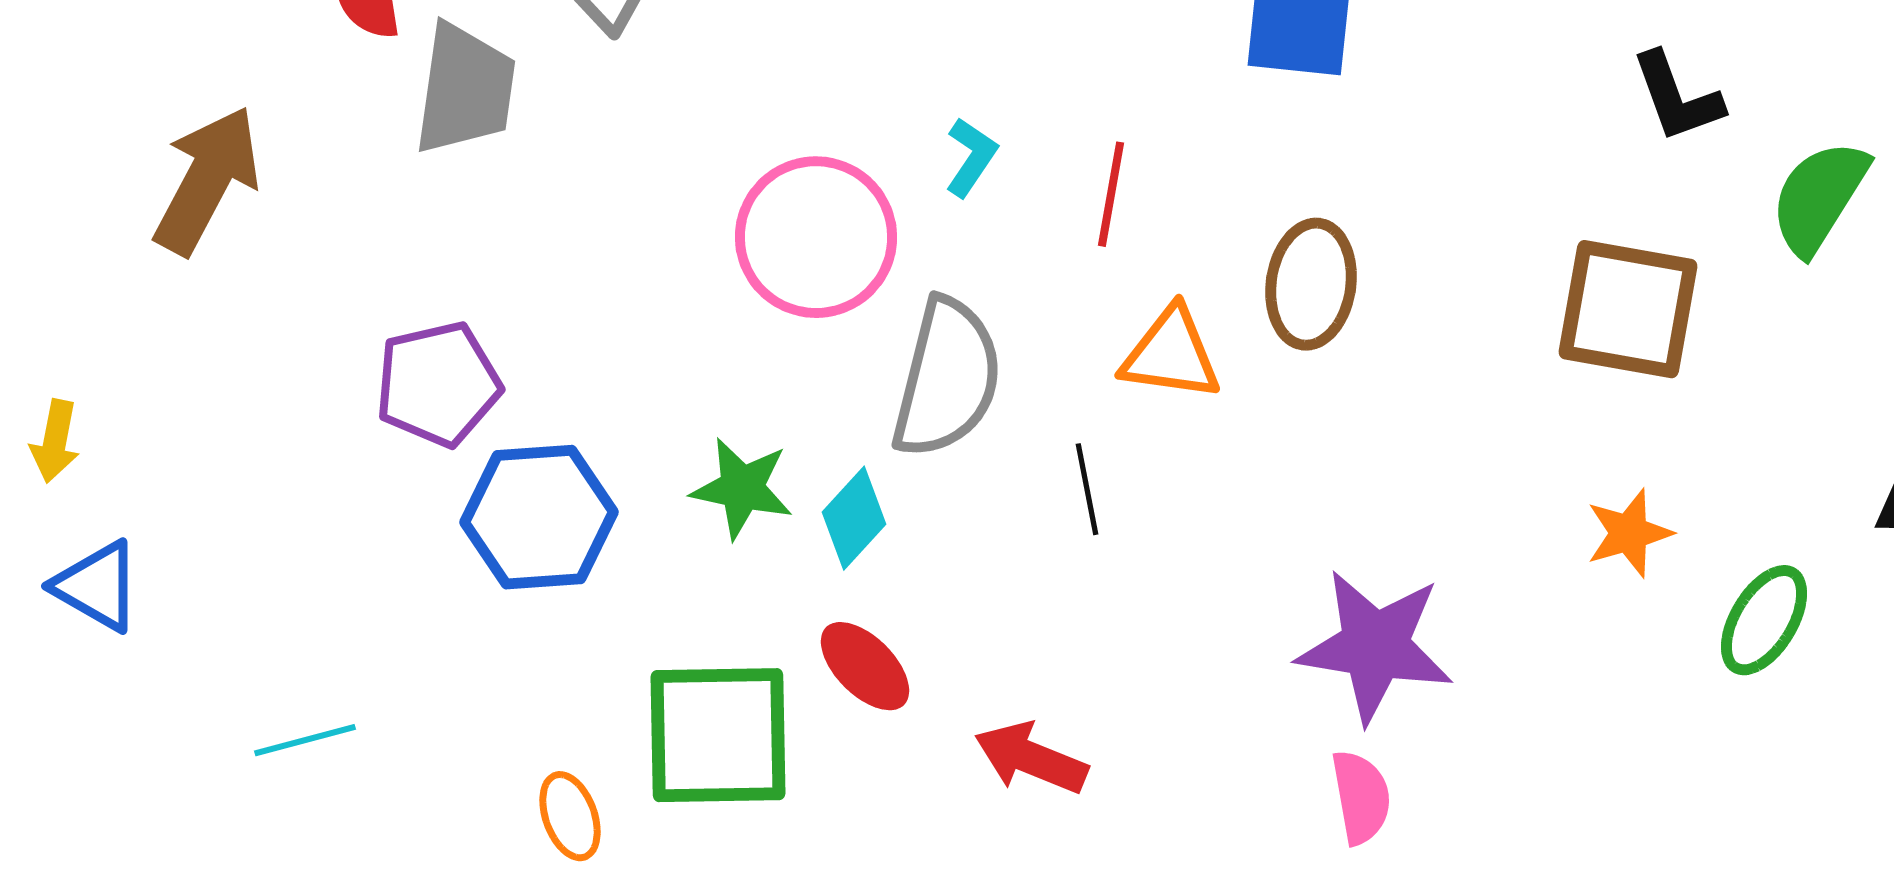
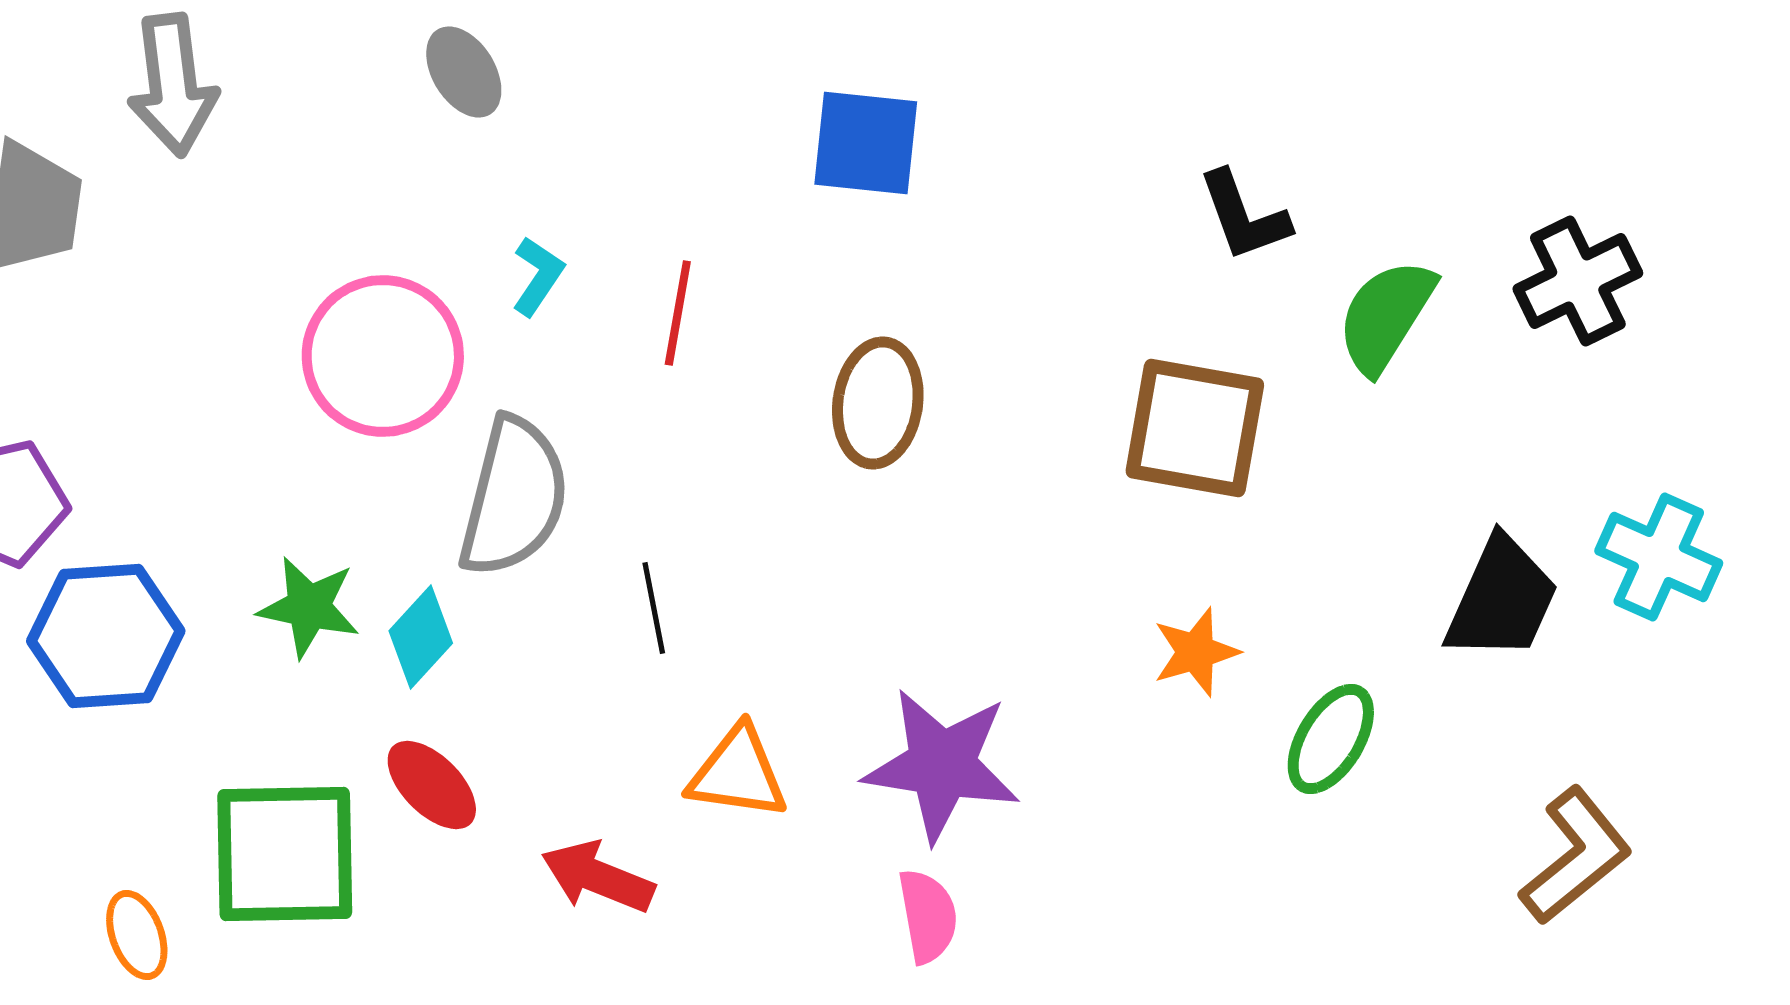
orange triangle: (1171, 354) -> (738, 773), moved

